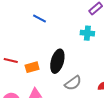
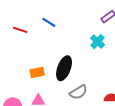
cyan cross: (87, 33) -> (97, 42), turned 32
red line: (11, 60) -> (20, 30), moved

